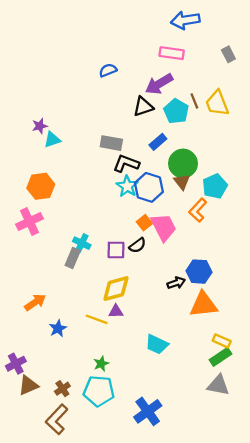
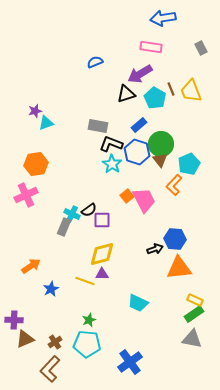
blue hexagon: (149, 187) -> (137, 152), moved
black semicircle: (138, 245) -> (89, 210), moved
purple cross: (16, 364) -> (14, 320), turned 30

